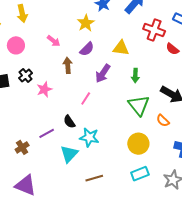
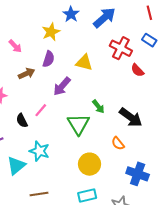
purple semicircle: (87, 49) -> (49, 59), turned -35
brown arrow: (68, 65) -> (26, 73), turned 63
green arrow: (135, 76) -> (98, 107), moved, turned -48
green triangle: (139, 105) -> (78, 124), moved
black semicircle: (69, 122) -> (22, 121), moved

